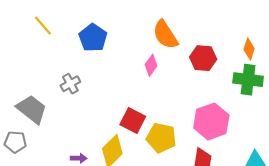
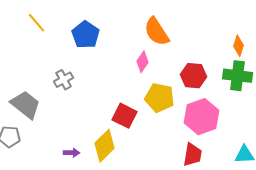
red hexagon: (203, 58) -> (194, 76), moved
yellow pentagon: (161, 138) -> (160, 98), moved

